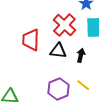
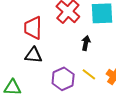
black triangle: (58, 51) -> (34, 55), moved

